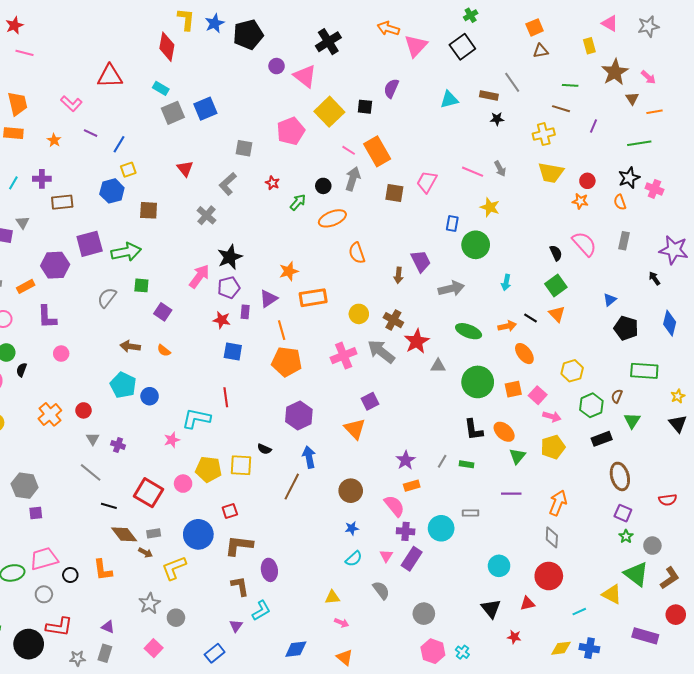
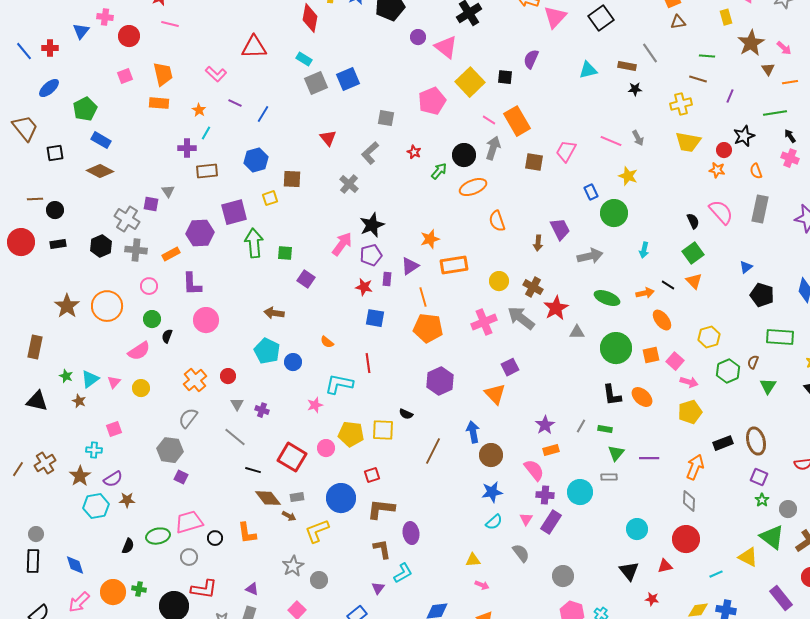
yellow square: (128, 170) -> (270, 198), moved
black star: (629, 178) -> (744, 136), moved
cyan line: (13, 183) -> (206, 133), moved
black circle: (323, 186) -> (464, 155), size x1.5
blue rectangle: (452, 223) -> (591, 192), turned -35
gray rectangle: (624, 241) -> (760, 209), size x1.5
green arrow: (126, 252) -> (254, 243), moved, turned -84
black arrow: (654, 278) -> (790, 136), moved
gray semicircle: (107, 298) -> (188, 418), moved
orange semicircle: (164, 350) -> (327, 342), moved
pink circle: (61, 354) -> (206, 320), size x1.6
black rectangle: (602, 439) -> (723, 443), moved
green triangle: (517, 456) -> (616, 453), moved
blue arrow: (309, 457) -> (473, 432), moved
purple square: (36, 513) -> (181, 477), turned 32
blue star: (352, 528) -> (492, 492), size x1.5
purple rectangle: (645, 636) -> (781, 598), turned 35

